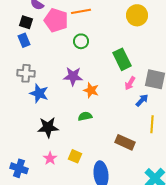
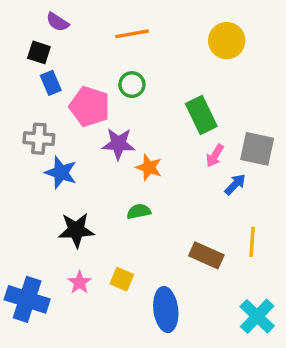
pink pentagon: (56, 20) -> (90, 107), moved
blue rectangle: (24, 40) -> (51, 83), moved
yellow line: (152, 124) -> (252, 242), moved
blue cross: (19, 168) -> (27, 299), size x1.4

